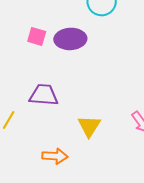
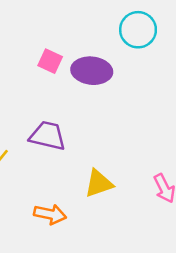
yellow triangle: (89, 126) -> (99, 183), turned 30

